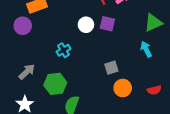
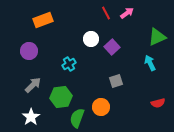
purple square: (107, 24) -> (112, 47), moved, turned 35
purple circle: (23, 26) -> (29, 51), moved
orange circle: (123, 88) -> (101, 107), moved

